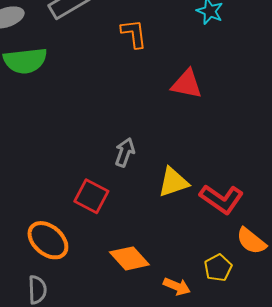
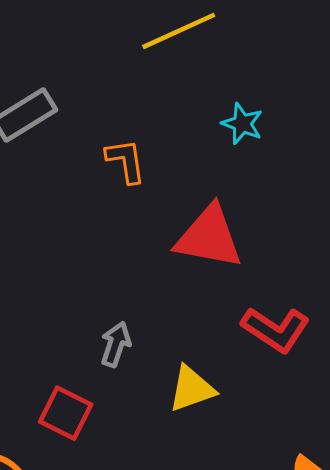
red triangle: (187, 84) -> (209, 237), size x1.4
red L-shape: (221, 199) -> (276, 329), moved

